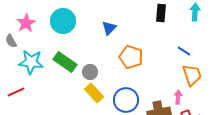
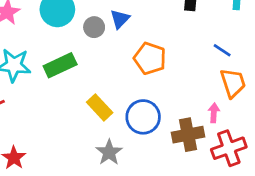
green rectangle: (65, 62) -> (60, 65), turned -60
gray circle: (90, 72) -> (94, 27), moved

